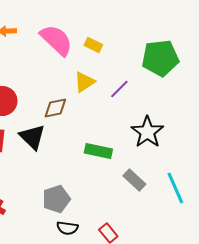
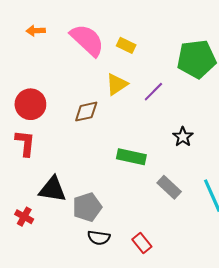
black star: (147, 132) -> (183, 137), size x0.6
black triangle: (32, 137) -> (53, 189), moved, turned -36

